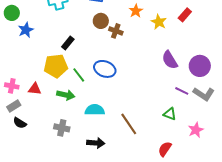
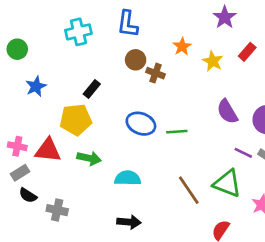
blue star: (26, 30) -> (36, 86), moved
green line: (79, 75) -> (177, 132), moved, turned -56
red triangle: (35, 89) -> (48, 150), size x1.5
green triangle: (170, 114) -> (227, 183), size x1.6
brown line: (129, 124) -> (189, 190), moved
gray cross: (62, 128) -> (57, 210), moved

